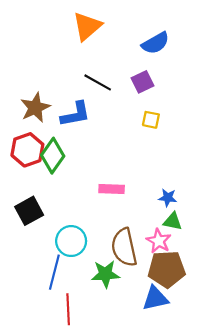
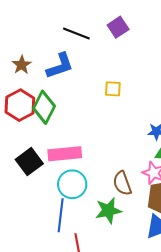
brown star: (35, 108) -> (22, 65), size x0.7
yellow square: (151, 120) -> (113, 89), moved
pink rectangle: (112, 189) -> (65, 154), moved, size x1.4
brown semicircle: (124, 247) -> (122, 183), size x0.7

